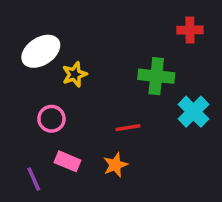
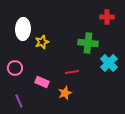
white ellipse: (41, 51) -> (23, 29), turned -55
pink circle: (51, 119) -> (15, 68), moved
pink rectangle: (67, 161) -> (42, 82), moved

